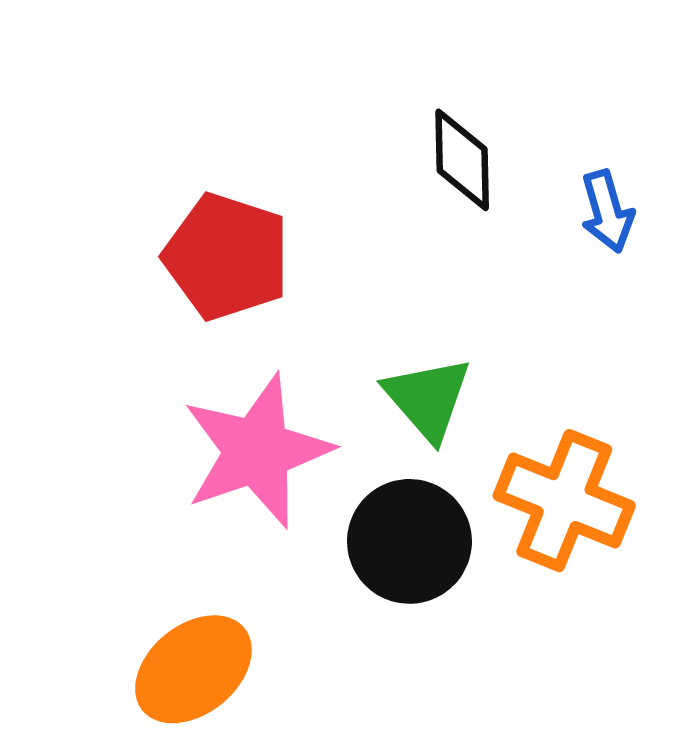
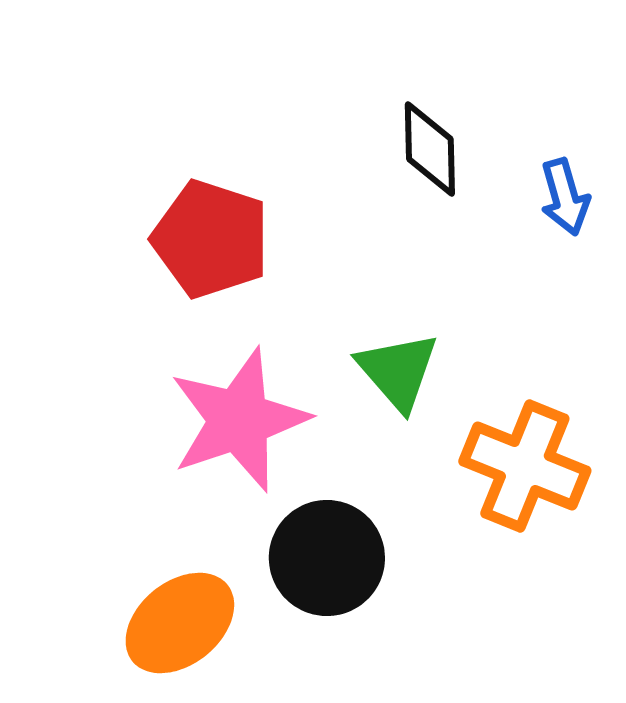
black circle: (409, 541) -> (327, 558), moved

